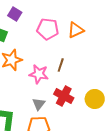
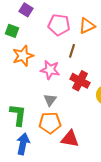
brown line: (61, 65) -> (72, 51), moved
red cross: (64, 96) -> (80, 81), moved

